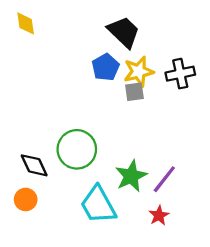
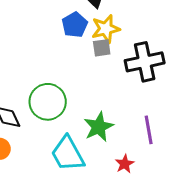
black cross: (180, 74) -> (145, 62), moved, size x1.4
purple line: (164, 179) -> (149, 130), moved, turned -48

